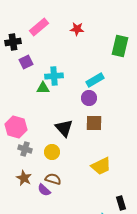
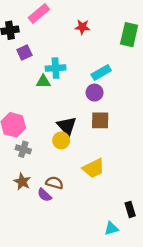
red star: (77, 29) -> (82, 27), moved
yellow circle: (52, 152) -> (61, 140), moved
yellow trapezoid: (101, 166) -> (93, 168), moved

